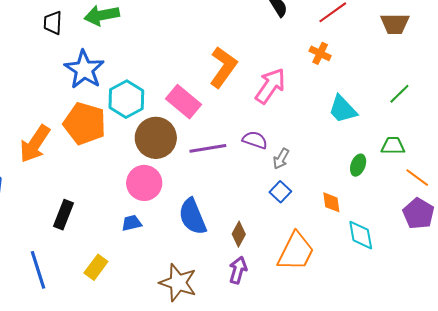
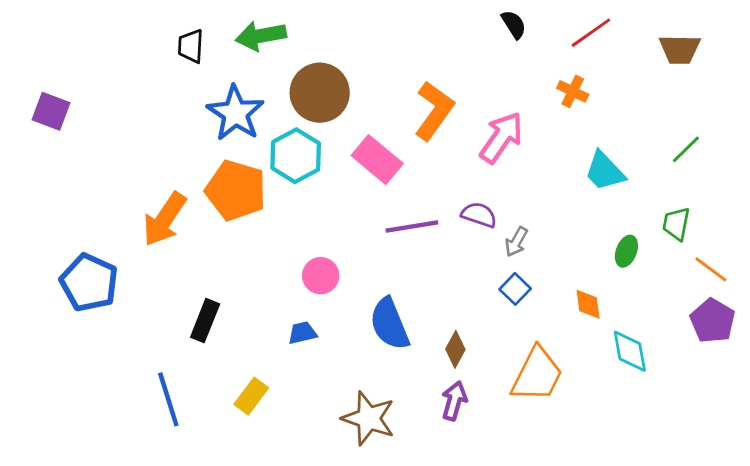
brown circle: (156, 138) -> (320, 93), moved
green trapezoid: (393, 146) -> (676, 224), turned -80
pink circle: (144, 183) -> (321, 276), size x0.7

